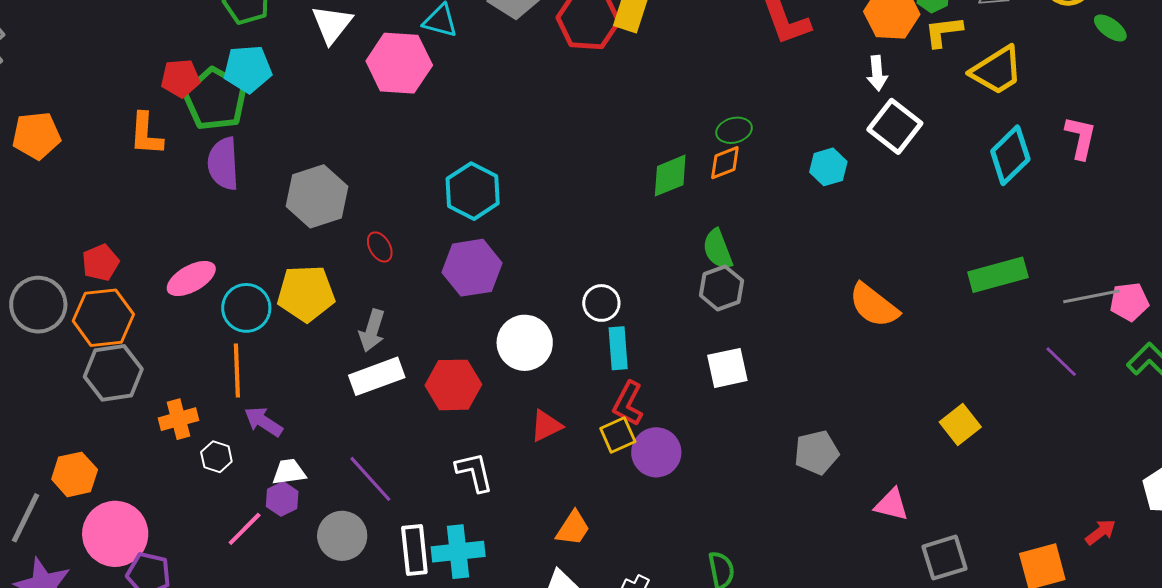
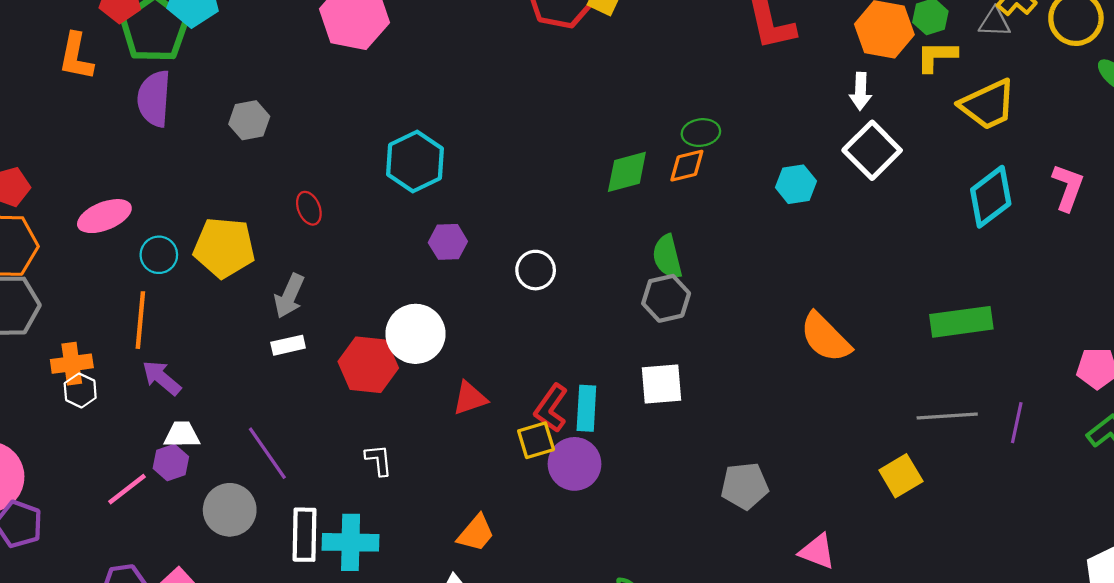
gray hexagon: (317, 196) -> (249, 120), moved, size x0.6
purple hexagon: (472, 268) -> (448, 242), moved, size x0.6
gray line: (1091, 296) -> (947, 416), moved
white circle: (601, 303) -> (536, 270), moved
cyan circle: (246, 308) -> (159, 255), size x0.7
white circle: (525, 343) -> (415, 334), moved
cyan rectangle: (618, 348) -> (586, 408), moved
purple line: (1061, 362) -> (1017, 423), turned 51
white rectangle: (377, 376) -> (288, 345), size x0.6
red triangle: (546, 426) -> (470, 398), moved
white hexagon: (216, 457) -> (80, 390), moved
white L-shape: (474, 472) -> (379, 460), size x0.7

